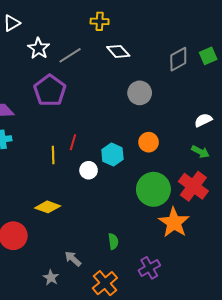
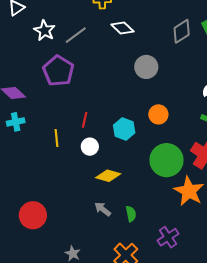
yellow line: (53, 155) -> (56, 138), moved
white circle: (89, 170) -> (90, 147), moved
yellow diamond: (48, 207) -> (108, 176), moved
gray arrow: (73, 259) -> (103, 209), moved

